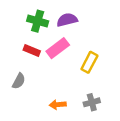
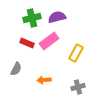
green cross: (38, 21) -> (32, 18), turned -30
orange arrow: (58, 105) -> (44, 80), moved

